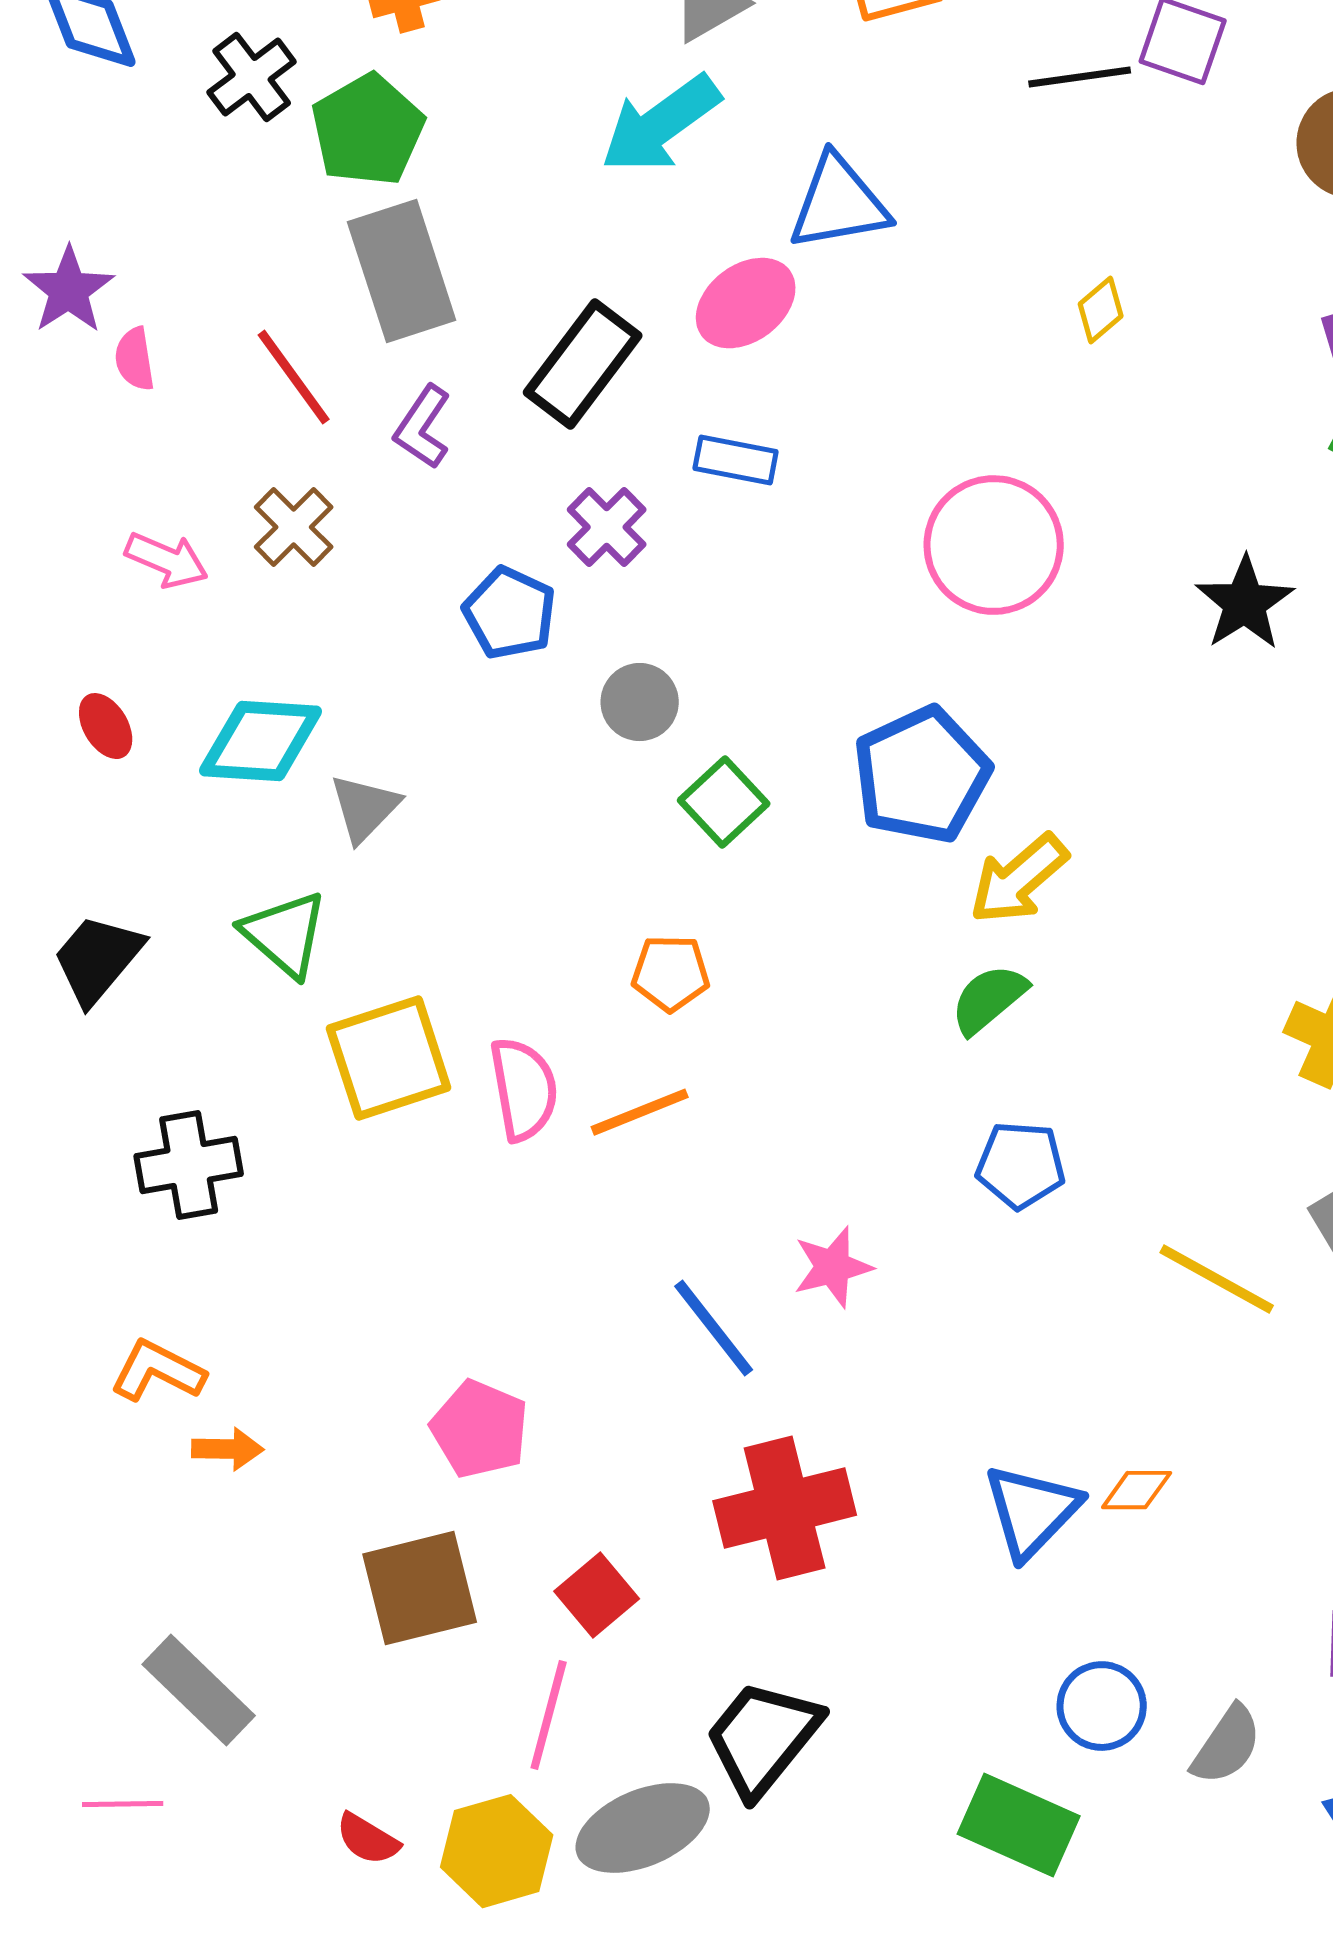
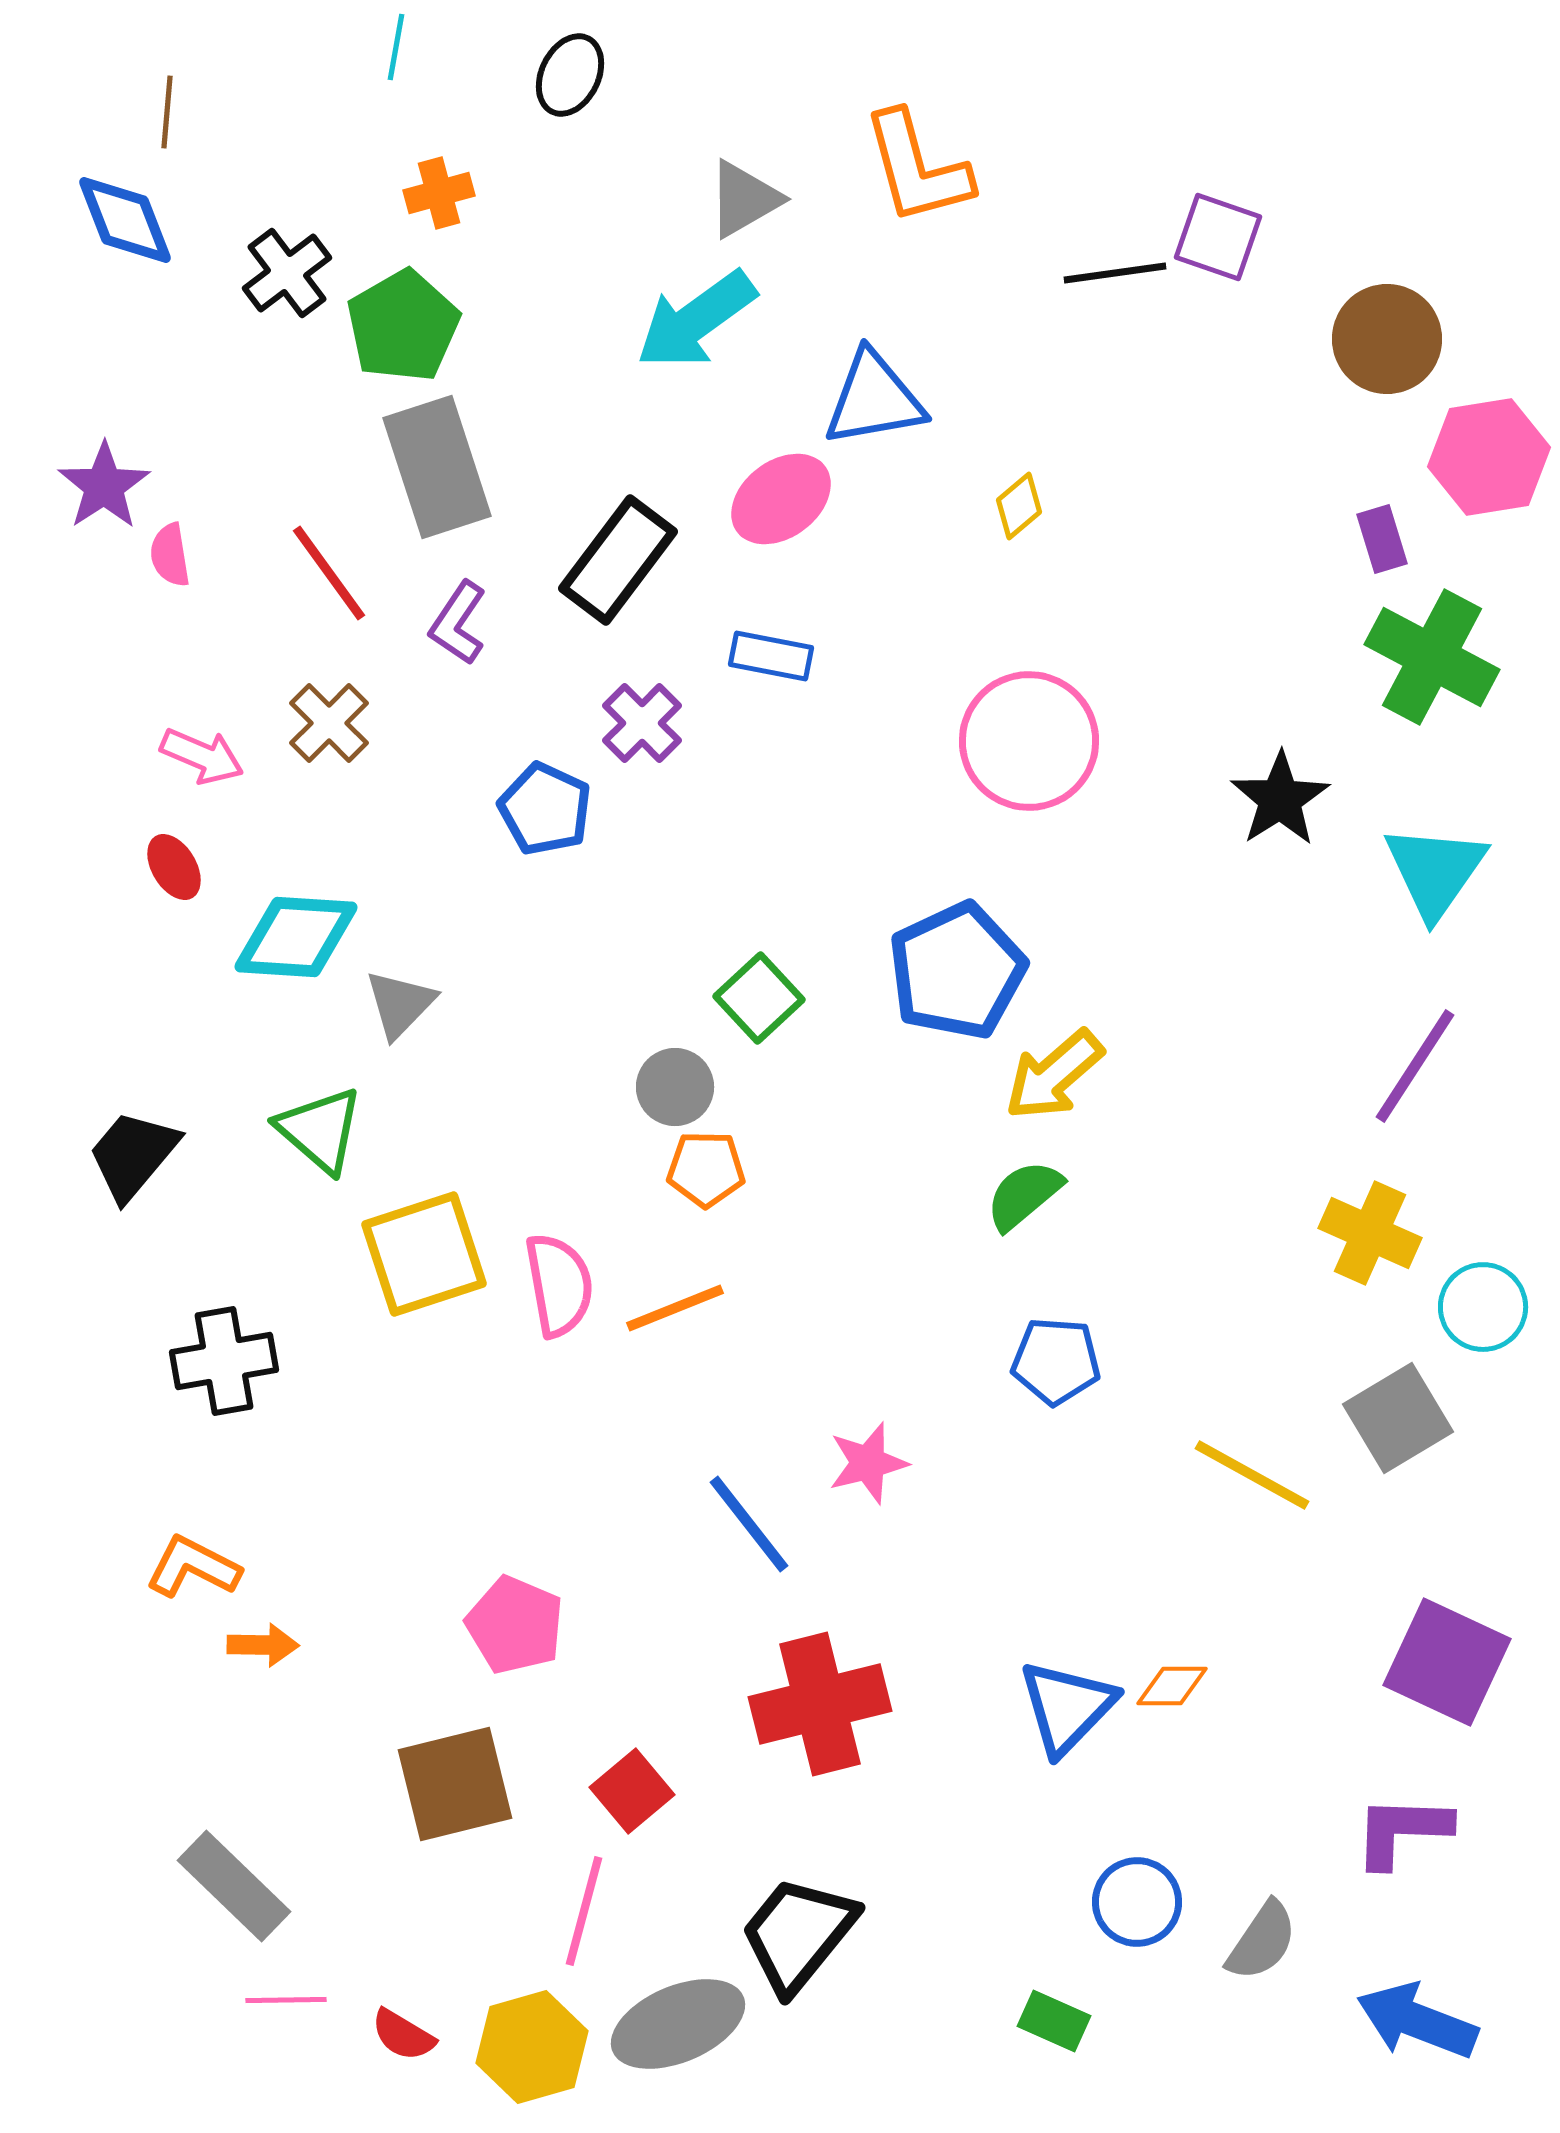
yellow diamond: (1101, 310) -> (1019, 506), moved
gray circle: (640, 702) -> (675, 1087), moved
red ellipse: (106, 726) -> (174, 867), moved
pink line: (123, 1804) -> (286, 2000), moved
green rectangle: (1019, 1825) -> (1054, 2021), size x0.6

